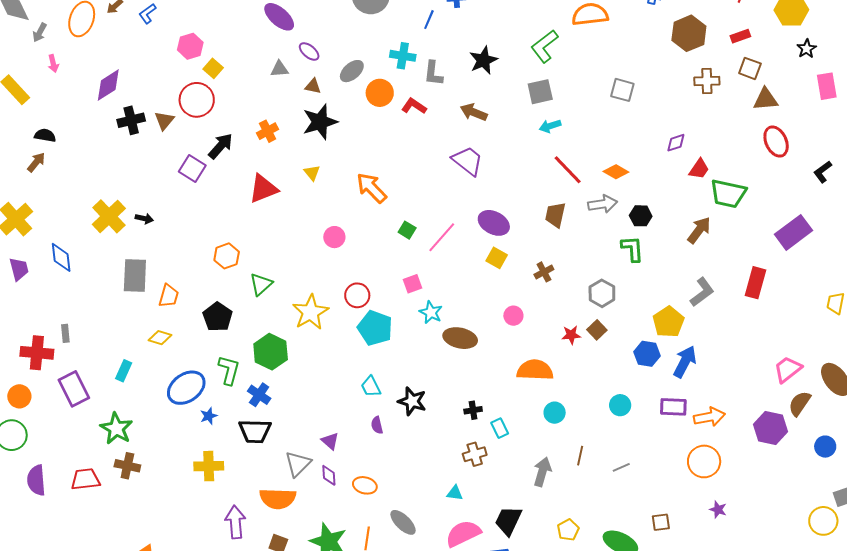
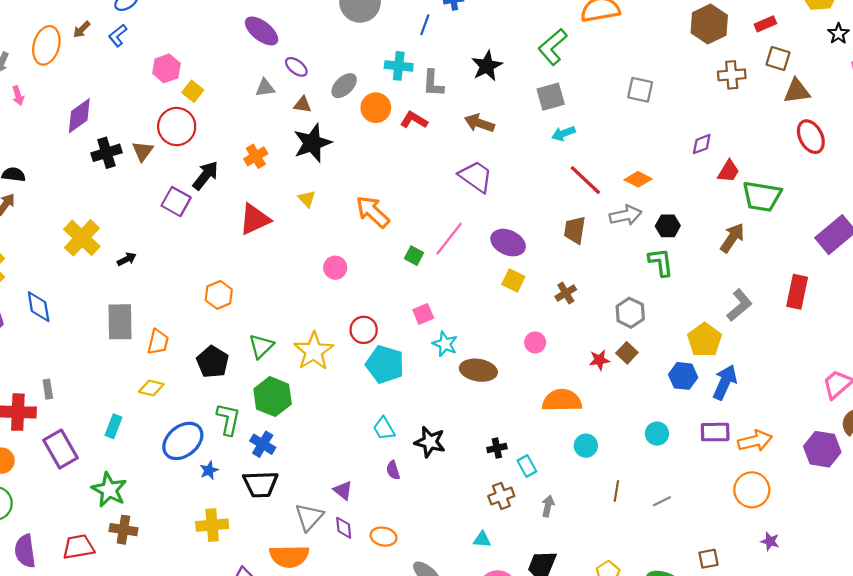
yellow cross: (109, 216) -> (82, 238), moved
black arrow: (144, 219) -> (127, 259), turned -36
pink line: (442, 237) -> (449, 239), moved
green triangle: (261, 284) -> (261, 346), moved
gray arrow: (542, 472) -> (548, 506), moved, size x0.7

